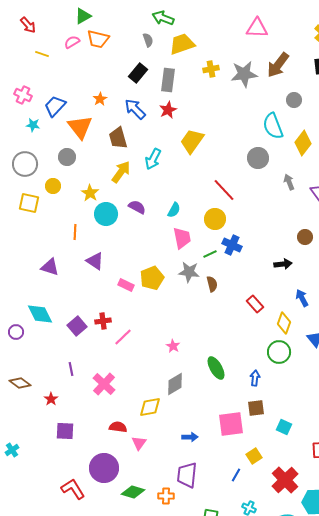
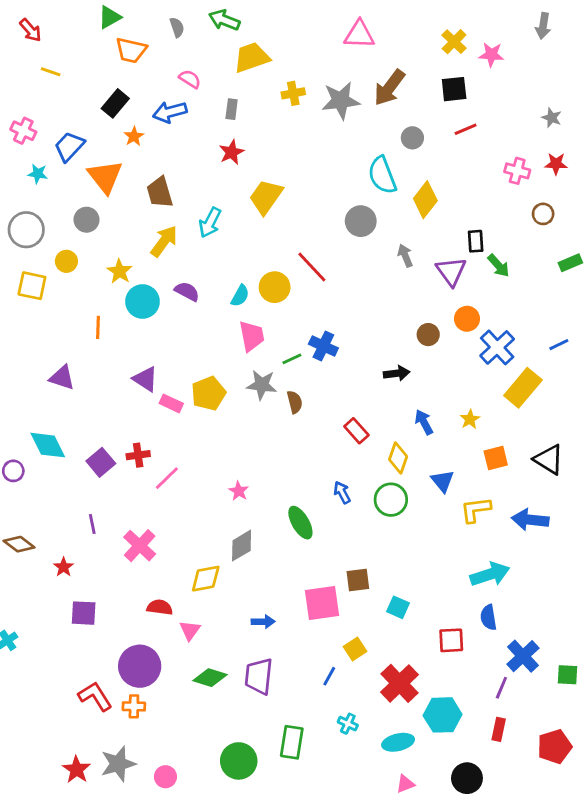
gray semicircle: (148, 40) -> (177, 27), moved
pink semicircle: (72, 42) -> (190, 79), moved, turned 63
black rectangle: (138, 73) -> (115, 103), moved
gray rectangle: (168, 80) -> (232, 109), size x0.6
blue arrow: (135, 109) -> (170, 112), moved, turned -60
yellow circle: (215, 219) -> (275, 287), moved
purple triangle: (95, 261) -> (145, 379), moved
blue arrow: (255, 378) -> (342, 492), moved, turned -35
green diamond: (133, 492) -> (210, 678), moved
orange cross: (166, 496) -> (134, 706), moved

